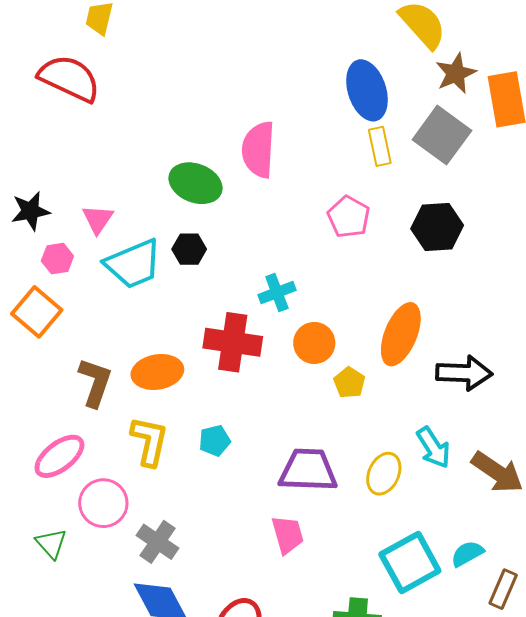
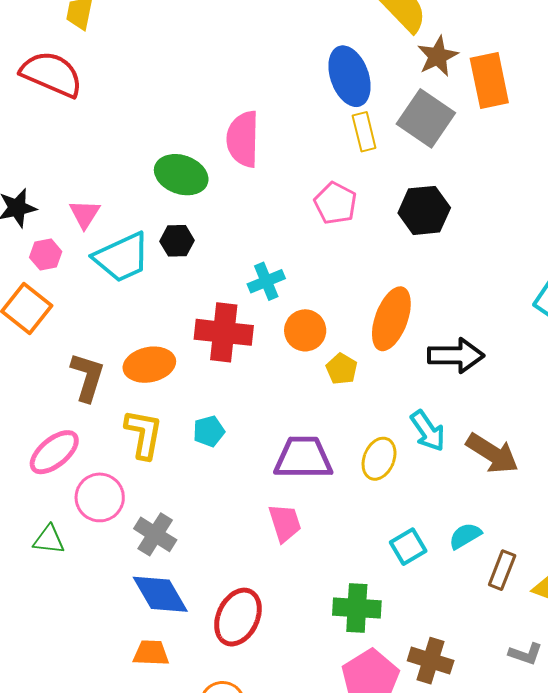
green triangle: (51, 544) -> (49, 540), turned -40
cyan square: (410, 562) -> (408, 547), size x0.6

